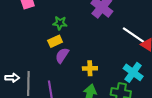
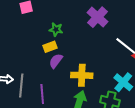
yellow cross: (90, 68) -> (82, 75), size x1.5

